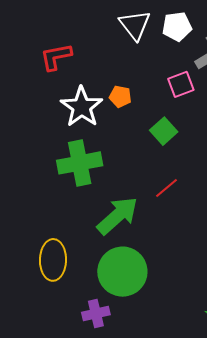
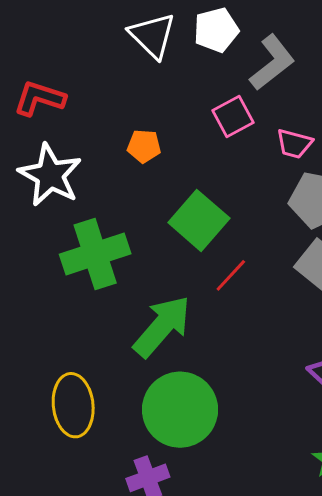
red L-shape: (56, 57) -> (39, 98), turned 36
white star: (82, 107) -> (50, 175), moved
green square: (164, 131) -> (199, 220), moved, size x1.4

